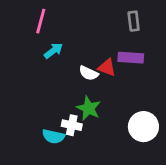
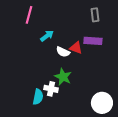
cyan arrow: (53, 51) -> (47, 36), moved
white circle: (143, 127) -> (102, 103), moved
cyan semicircle: (53, 136) -> (38, 97), turned -91

